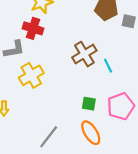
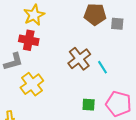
pink pentagon: (121, 106) -> (119, 104), turned -30

